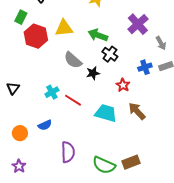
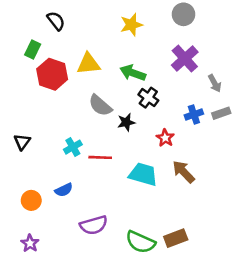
red line: (73, 100) -> (100, 157), turned -30
purple semicircle: (68, 152) -> (94, 225), turned 75

